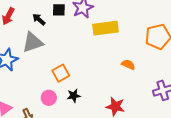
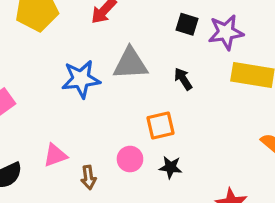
black arrow: (39, 19) -> (183, 79), moved

